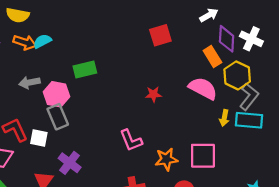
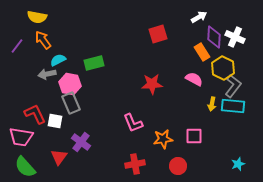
cyan semicircle: (42, 41) -> (58, 60), moved
orange arrow: (25, 42) -> (43, 40), turned -144
pink semicircle: (203, 88) -> (194, 79), size x0.7
red star: (153, 94) -> (152, 84), size x1.5
pink square: (203, 156) -> (194, 136), size x0.7

